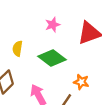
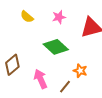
yellow semicircle: (17, 49) -> (27, 17), moved, turned -64

